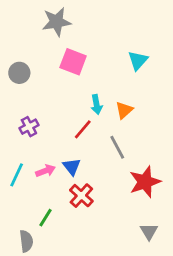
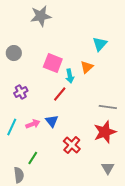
pink square: (73, 62) -> (53, 63), moved
orange triangle: (124, 110) -> (87, 67), moved
gray line: (117, 147) -> (108, 107), moved, turned -54
red cross: (81, 196) -> (72, 145), moved

